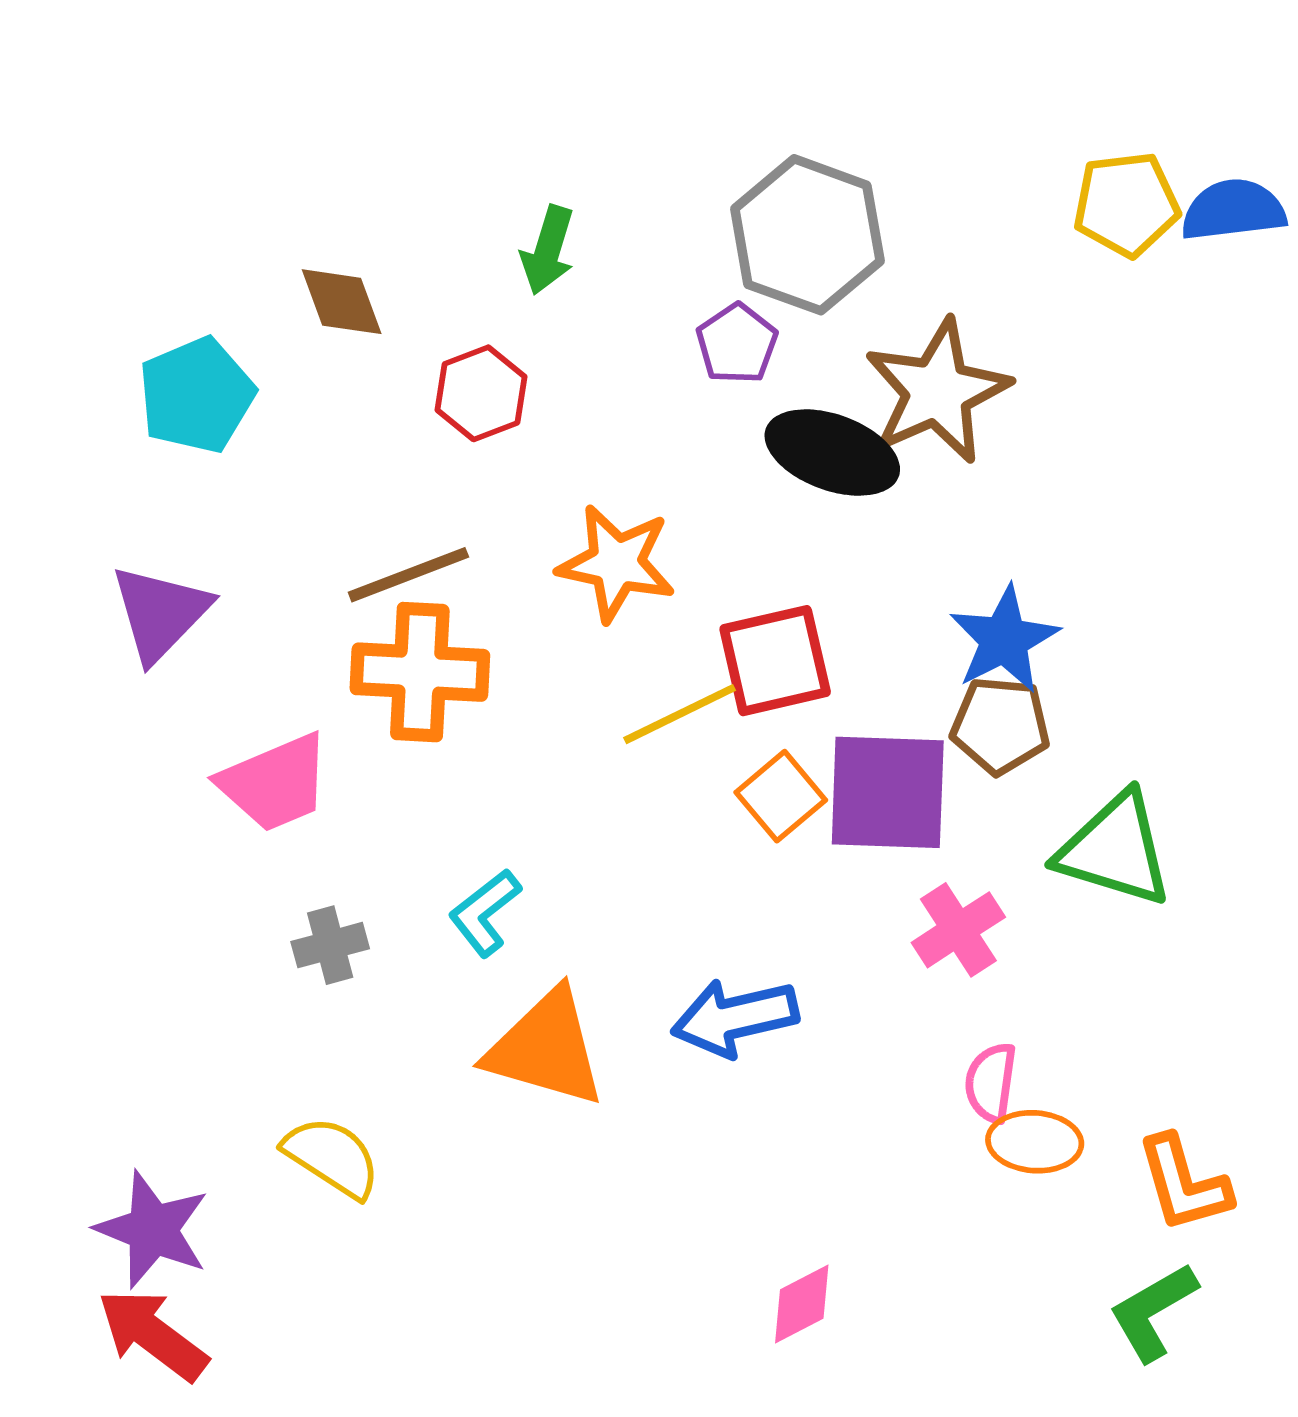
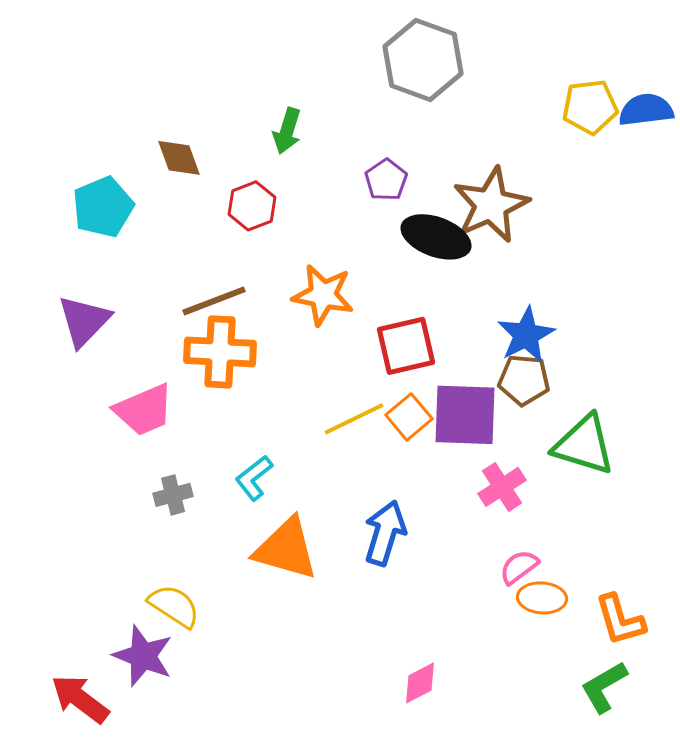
gray hexagon: (807, 235) -> (423, 60), moved
yellow line: (680, 714) -> (354, 419), moved
blue arrow: (735, 1018) -> (385, 533), turned 120
pink semicircle: (991, 1083) -> (519, 567), turned 45
purple star: (153, 1230) -> (143, 656), moved

